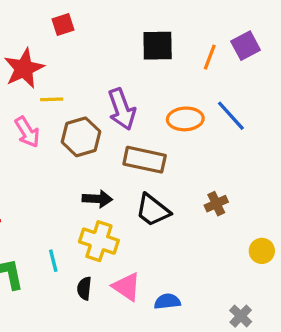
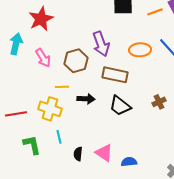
orange line: (210, 57) -> (155, 12), turned 49
yellow line: (52, 99) -> (62, 87), moved
yellow cross: (99, 241) -> (50, 109), moved

